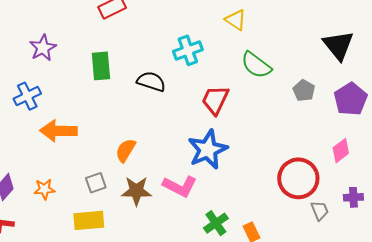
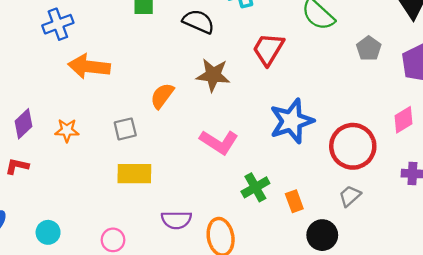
blue star: (208, 150) -> (292, 121), moved
brown star: (136, 191) -> (213, 75), moved
gray trapezoid: (320, 211) -> (350, 196), moved, turned -115
yellow rectangle: (89, 220) -> (134, 174), moved

